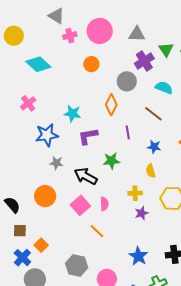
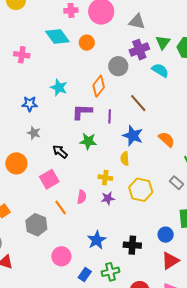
cyan diamond: (38, 64) -> (57, 37), moved
cyan semicircle: (164, 88) -> (160, 70), moved
pink cross: (28, 103) -> (22, 55), moved, turned 35
blue star: (47, 135) -> (30, 104), size x0.7
purple L-shape: (88, 136) -> (82, 112), moved
blue star: (154, 147) -> (133, 136), size x1.5
black arrow: (86, 176) -> (60, 152), size x0.7
pink semicircle: (104, 204) -> (82, 197), moved
gray hexagon: (77, 265) -> (36, 225), moved

